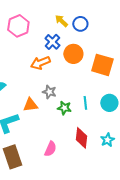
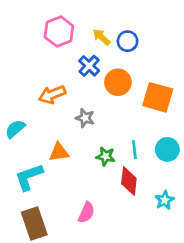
pink hexagon: (18, 26) -> (59, 32), moved
orange arrow: (40, 63) -> (52, 95), moved
gray star: (49, 92) -> (85, 118), moved
red diamond: (81, 138) -> (129, 181), moved

